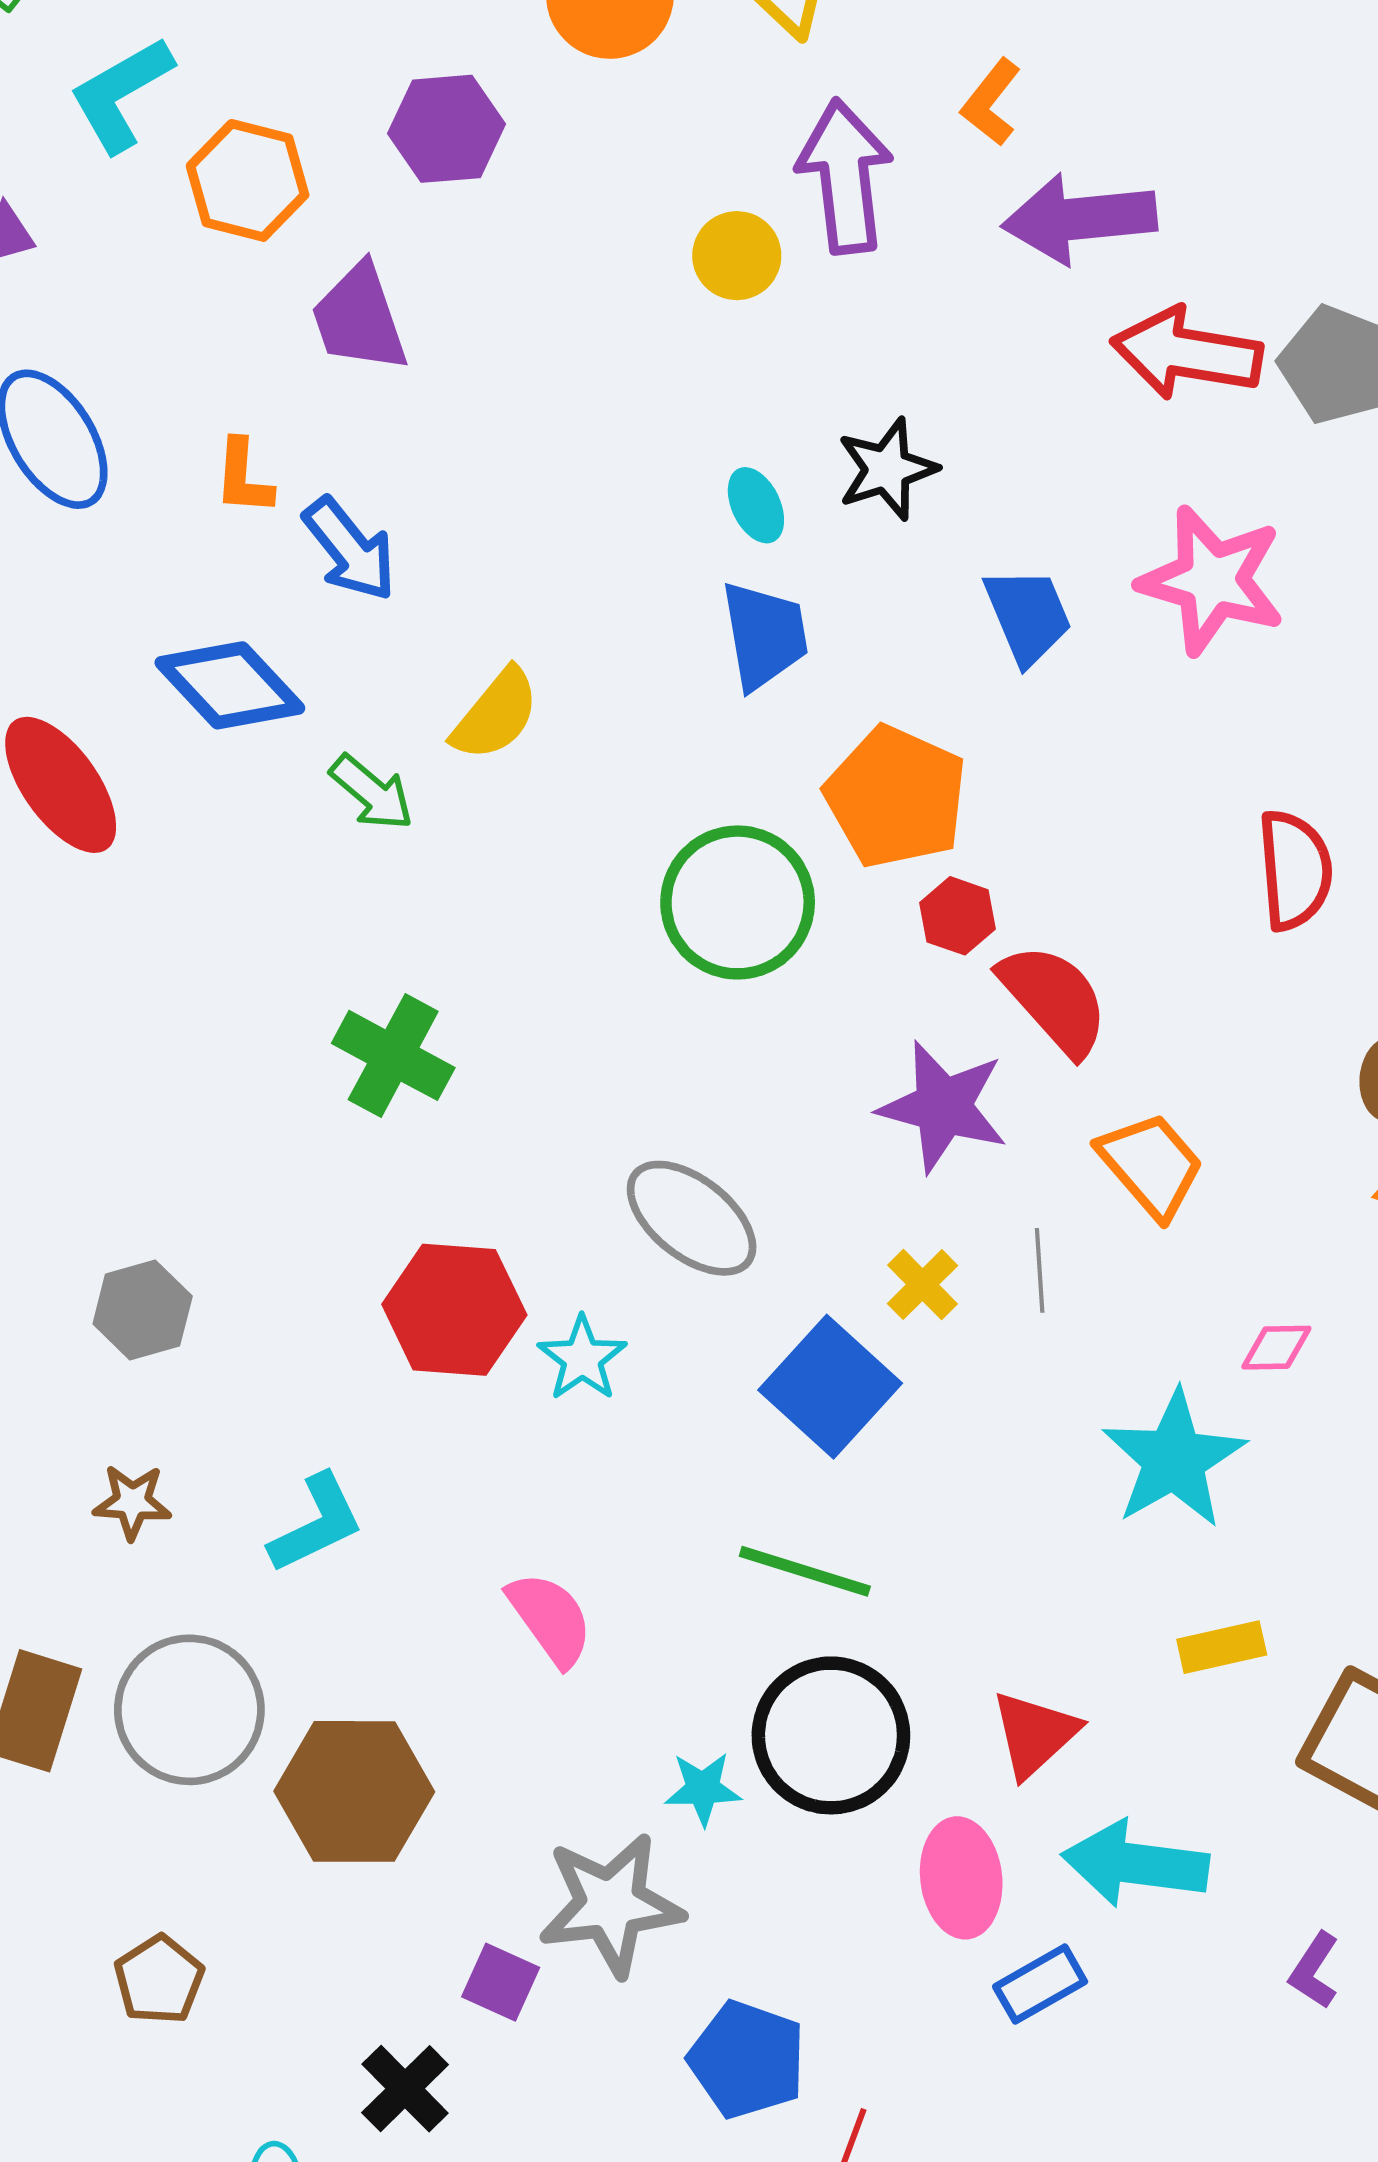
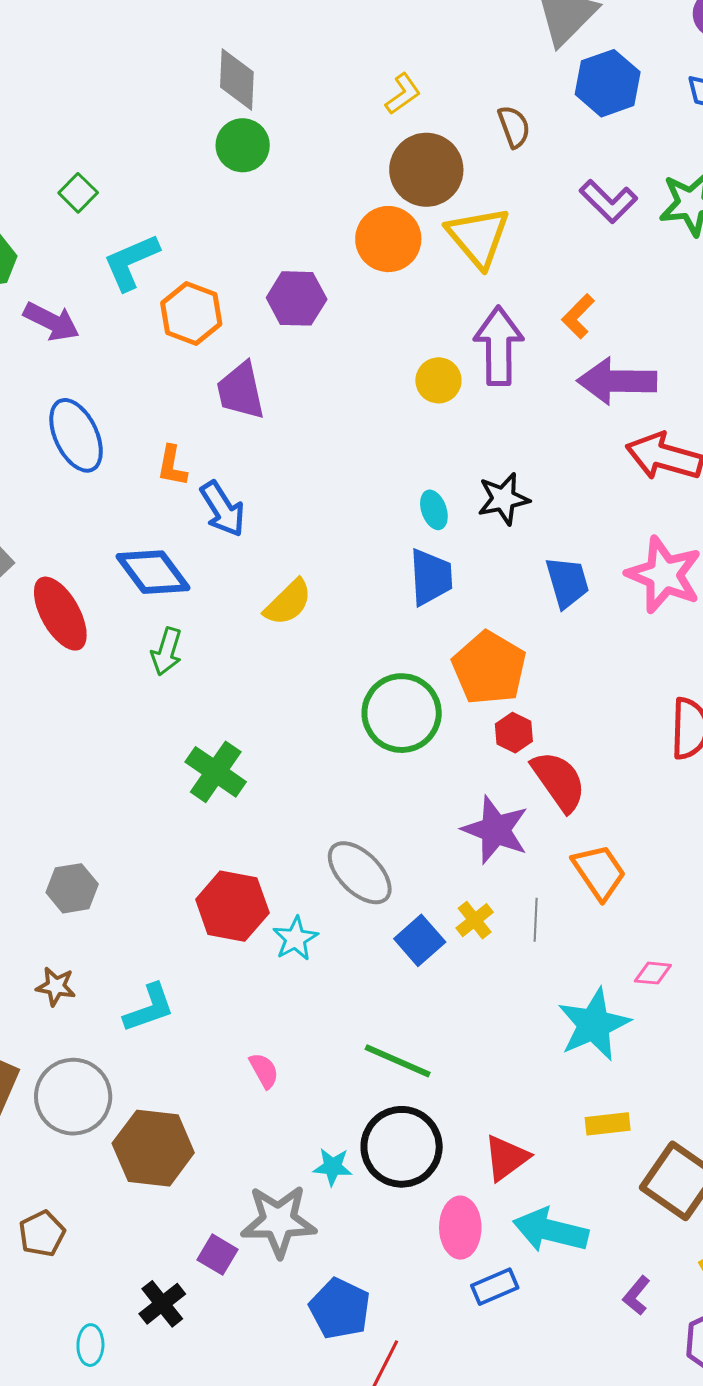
green arrow: (372, 792) -> (167, 651), moved, turned 60
blue square: (830, 1387) -> (420, 940), moved, size x0.7
pink semicircle: (550, 1619) -> (264, 1071), size x0.7

